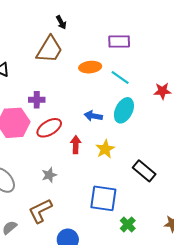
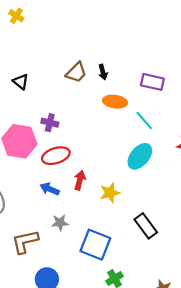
black arrow: (61, 22) -> (103, 72), moved
brown trapezoid: (49, 49) -> (76, 72), size x0.7
blue arrow: (93, 116) -> (50, 189), moved
gray star: (49, 175) -> (60, 223), moved

